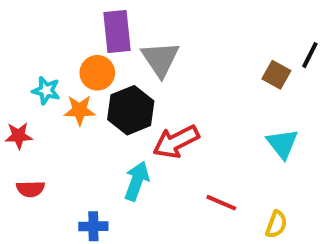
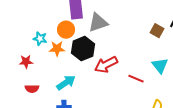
gray triangle: (160, 59) -> (98, 23), turned 45
cyan arrow: (137, 181) -> (66, 83), moved, turned 36
red line: (221, 203) -> (136, 79), moved

